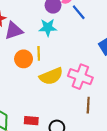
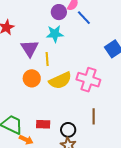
purple triangle: (14, 31) -> (30, 48), moved, turned -42
orange circle: (24, 59) -> (32, 78), moved
brown line: (88, 105) -> (94, 116), moved

